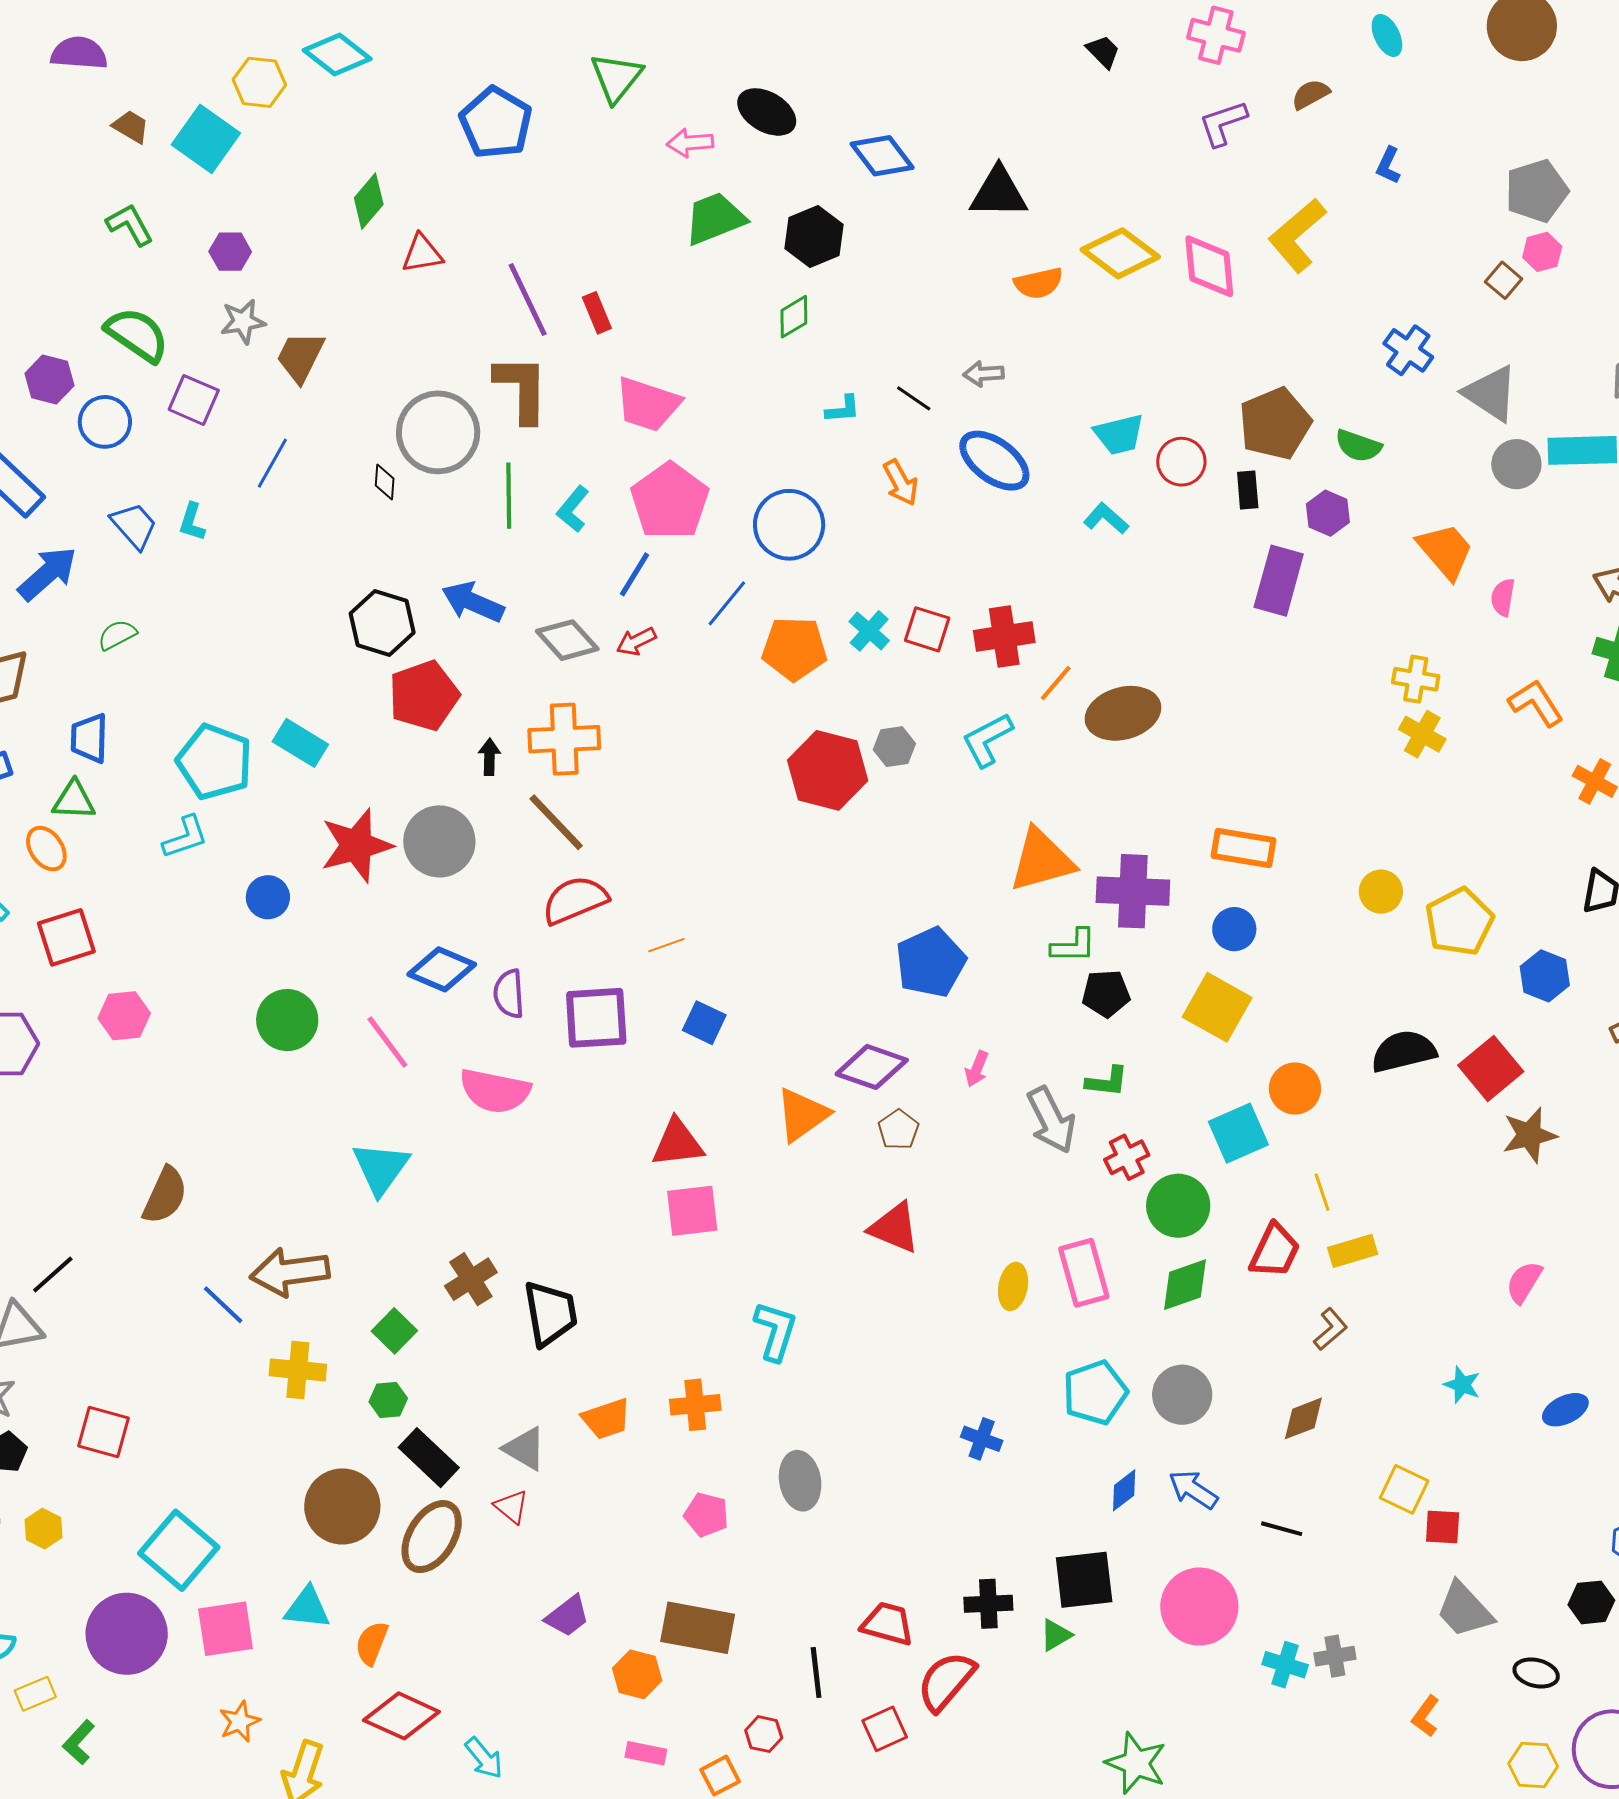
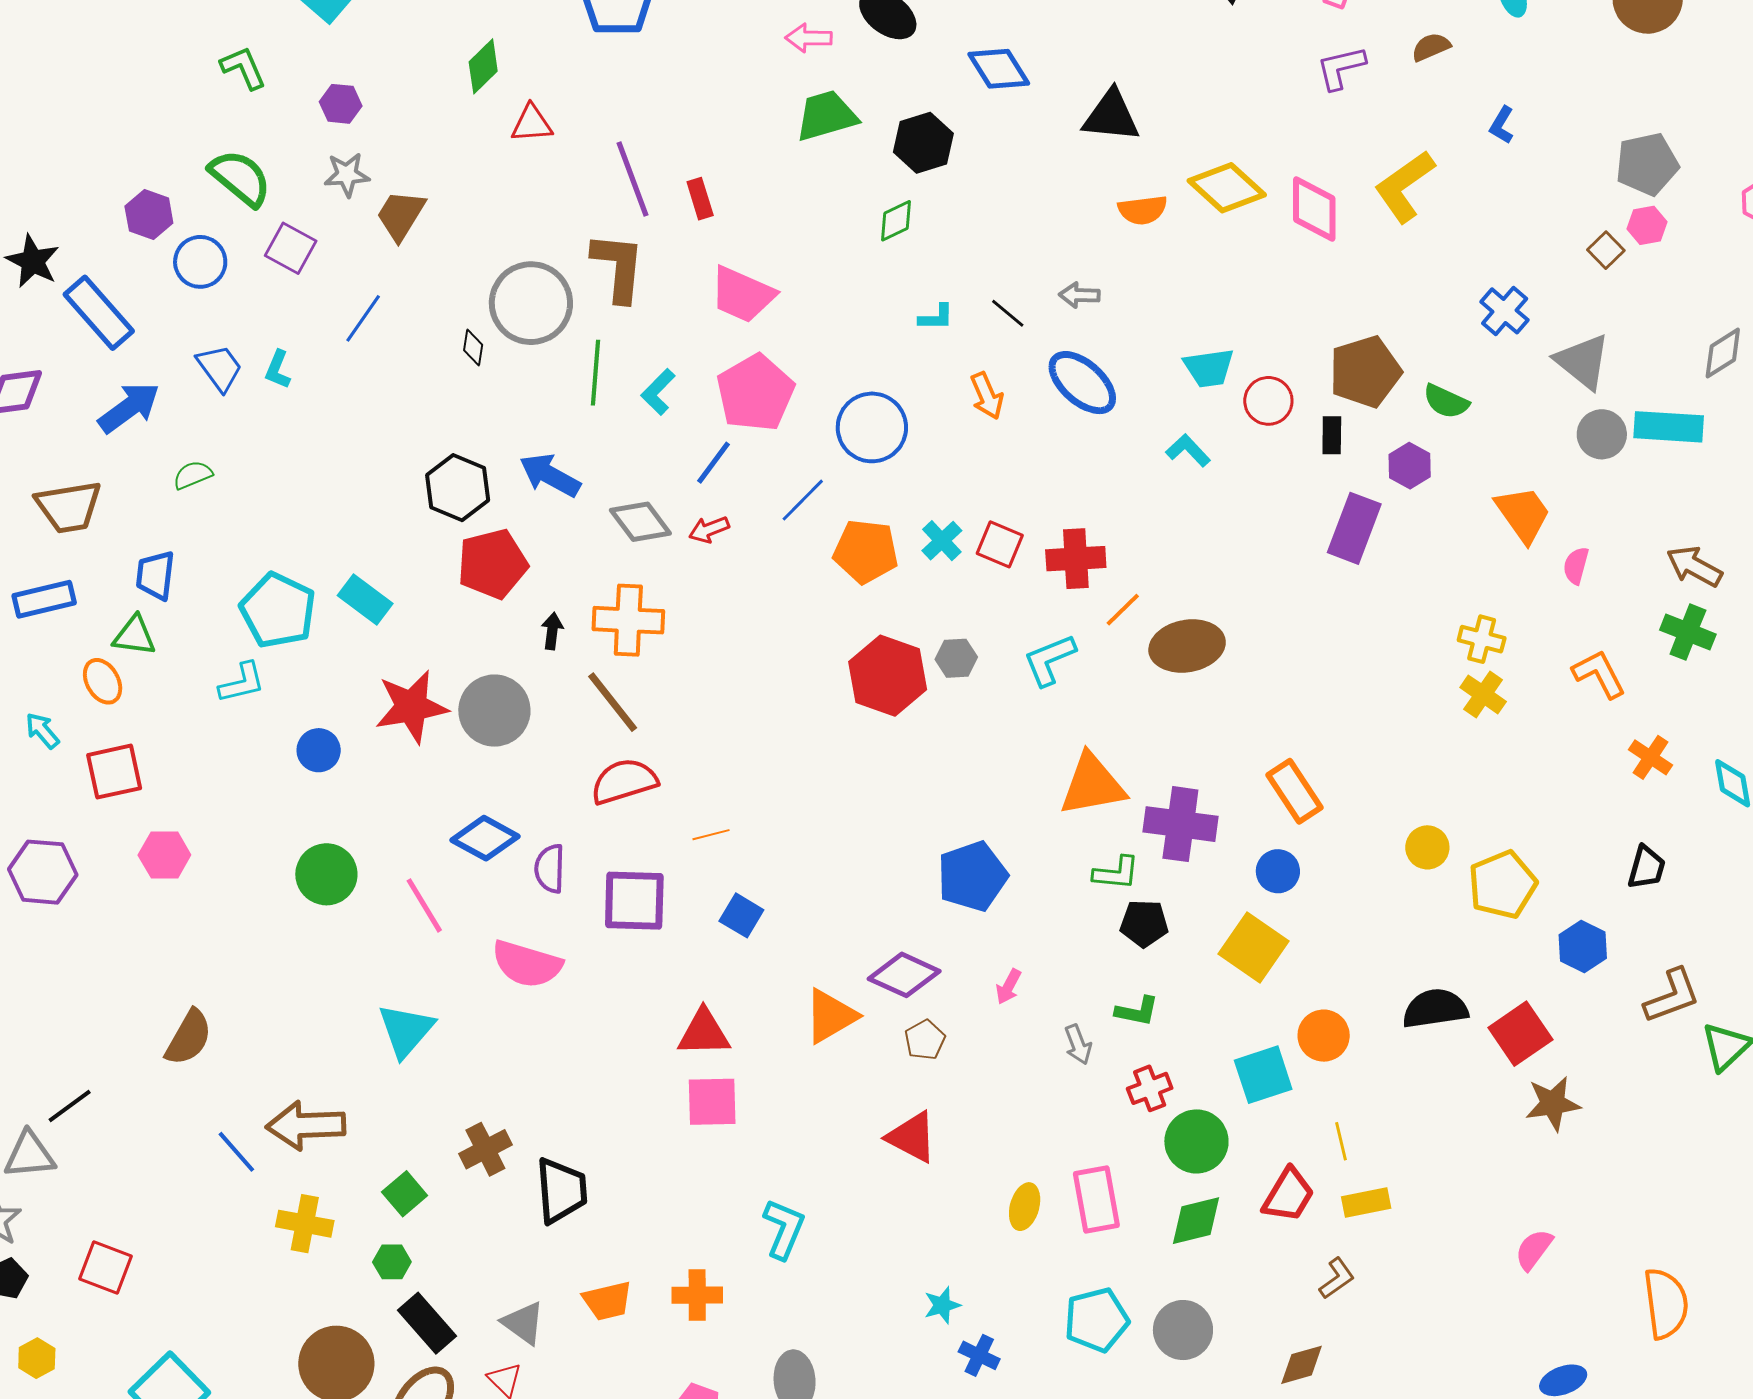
orange rectangle: (1243, 848) -> (1295, 791), turned 42
gray arrow: (1051, 1120) -> (1078, 1044), size x0.6
cyan star: (1462, 1385) -> (942, 1305), moved, turned 30

